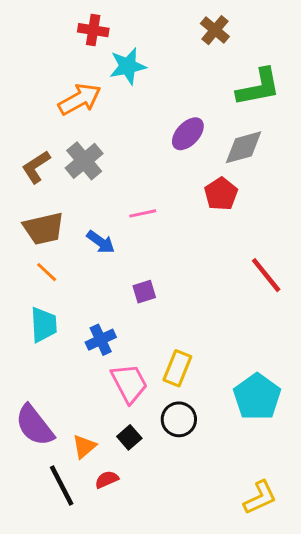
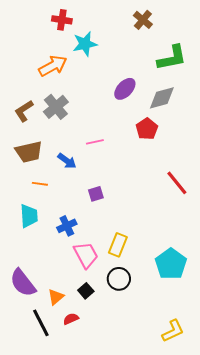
orange line: (47, 272) -> (40, 184), moved, turned -35

